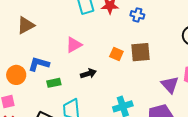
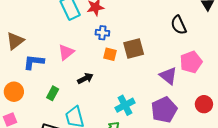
blue cross: (137, 15) -> (102, 33), moved
blue L-shape: (39, 64) -> (34, 62), moved
green rectangle: (54, 83) -> (53, 93), turned -40

